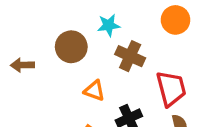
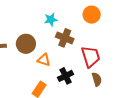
brown circle: (71, 47) -> (26, 44), moved

